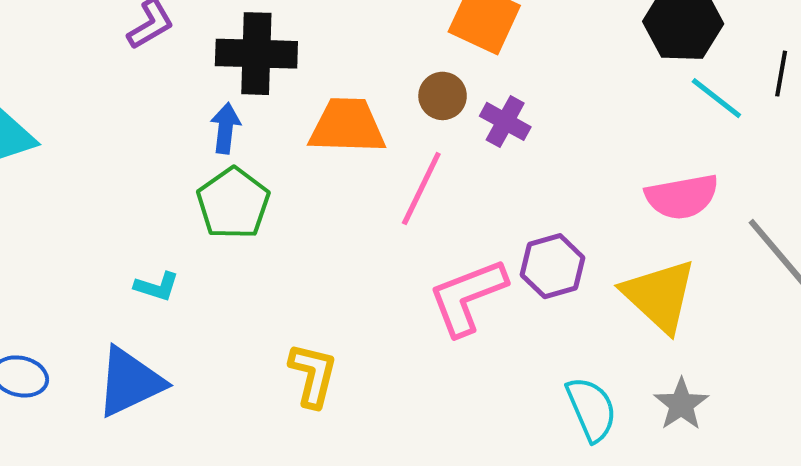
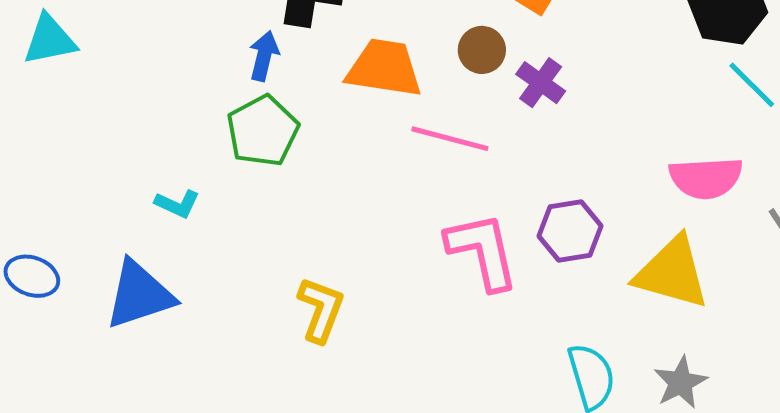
pink line: (421, 188) -> (450, 139), turned 72
yellow triangle: (659, 296) -> (672, 273), turned -34
pink L-shape: (467, 297) -> (482, 251), turned 92

